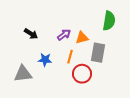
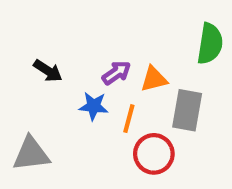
blue star: (45, 60) -> (94, 106), moved

